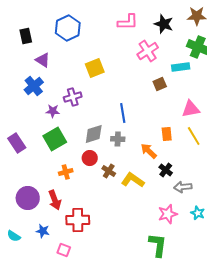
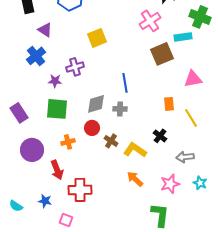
brown square: (160, 84) -> (162, 54), size x1.6
yellow line: (194, 136) -> (191, 118), moved
green square: (55, 139) -> (57, 109), turned 35
orange arrow: (149, 151) -> (135, 179), moved
black cross: (166, 170) -> (160, 136), moved
purple circle: (28, 198) -> (32, 150), moved

